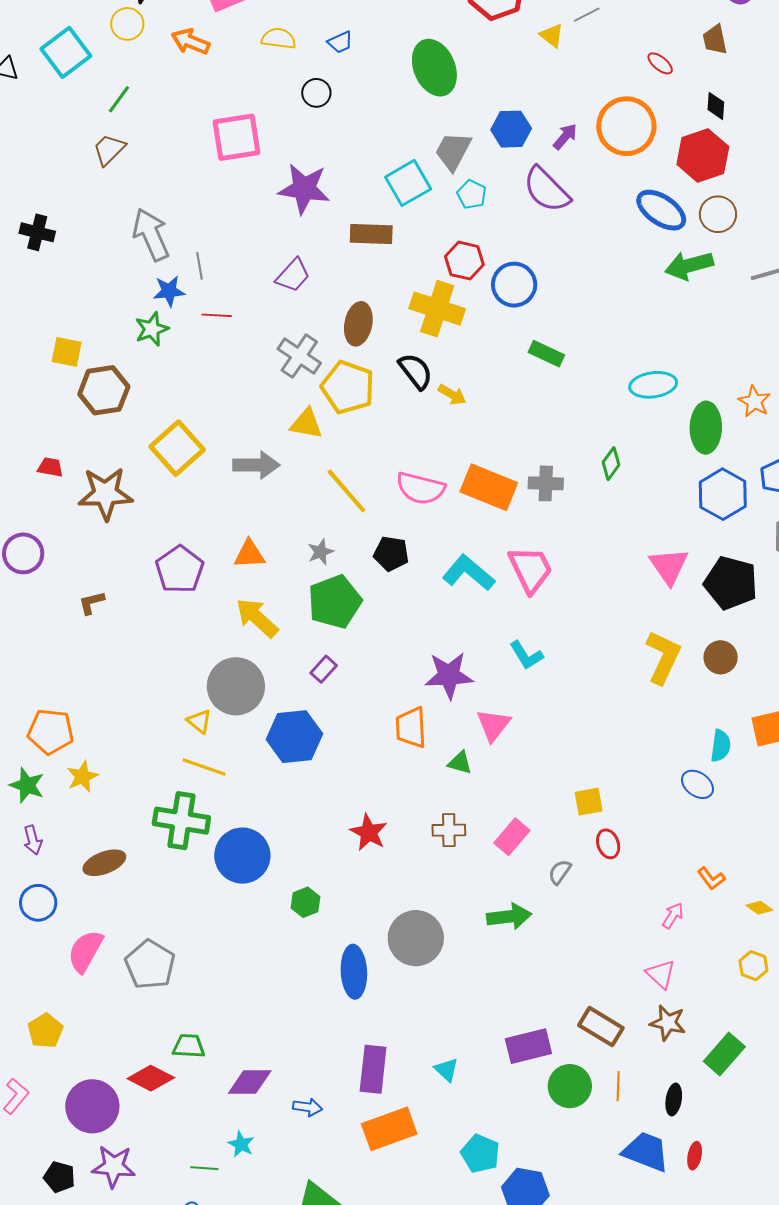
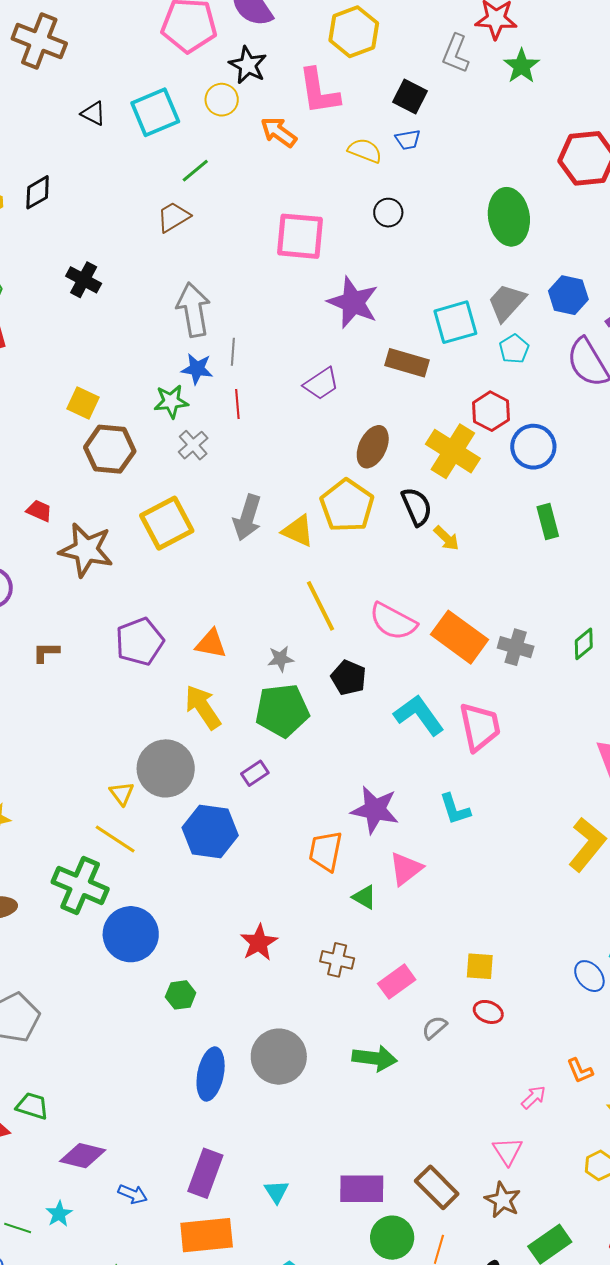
blue trapezoid: (340, 42) -> (408, 140), moved
red line: (217, 315) -> (237, 404), turned 68
green rectangle: (546, 354) -> (548, 521), turned 36
gray cross: (299, 356) -> (193, 445), moved, size x0.7
gray arrow: (256, 465) -> (247, 518), moved, turned 93
red ellipse: (608, 844) -> (488, 1012), turned -64

